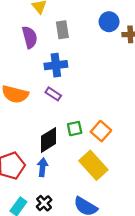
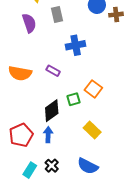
blue cross: (56, 65) -> (76, 45), moved
orange square: (101, 131) -> (93, 89), moved
yellow rectangle: (93, 165) -> (92, 130), size x0.7

